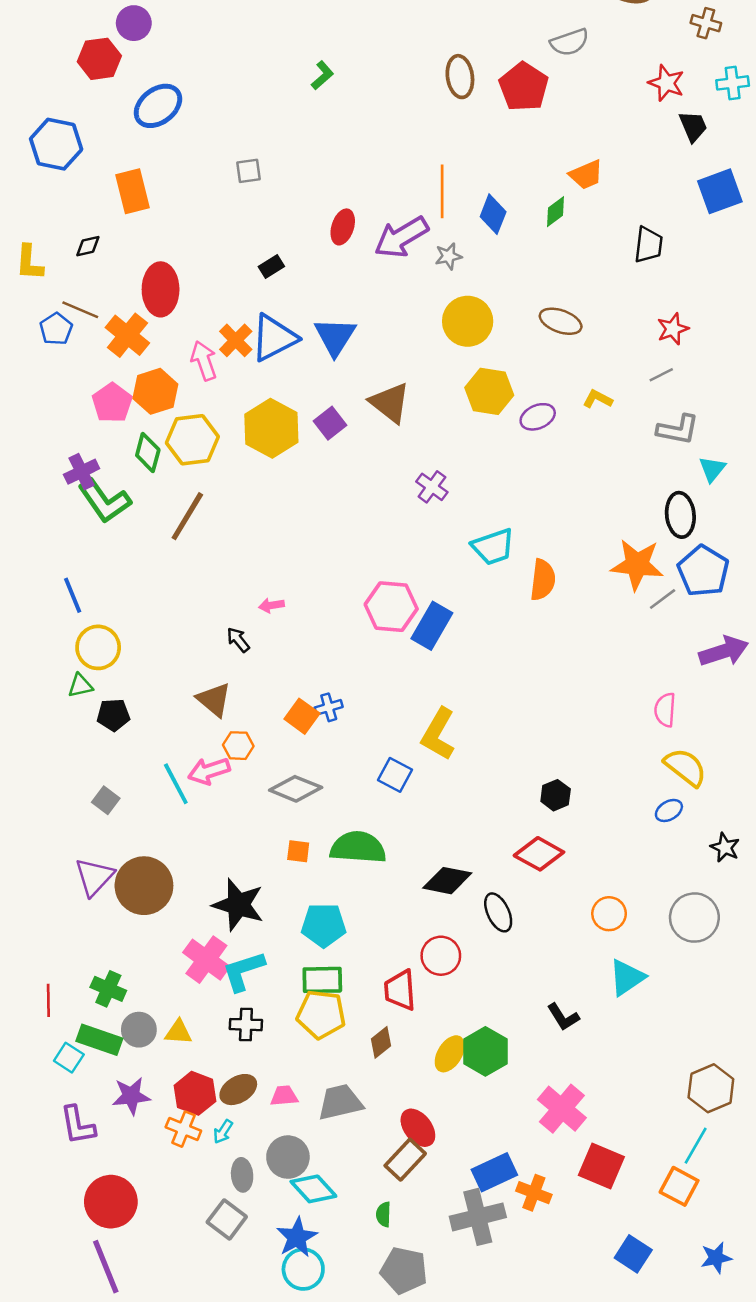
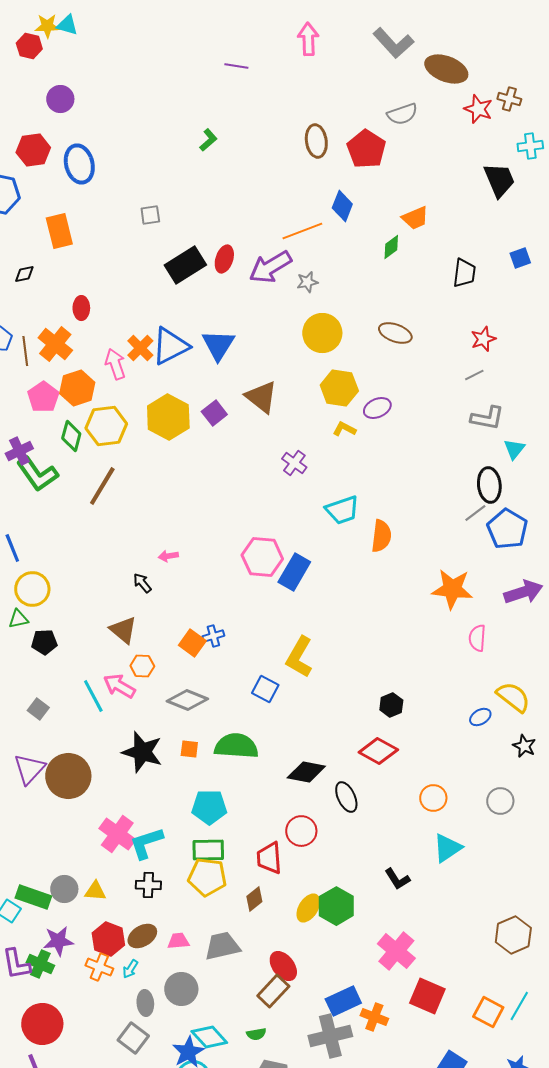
red hexagon: (99, 59) -> (33, 150), moved
red star: (666, 83) -> (478, 109), moved
blue ellipse: (158, 106) -> (79, 164), turned -66
black trapezoid: (693, 126) -> (499, 180), size x1.4
orange line: (442, 191) -> (302, 231), turned 69
blue square: (720, 191) -> (520, 258), moved, size x0.6
blue diamond: (493, 214) -> (342, 206), moved
black rectangle: (271, 266) -> (185, 265), moved, size x2.0
red ellipse: (161, 289) -> (81, 308), size x0.6
brown line: (80, 310) -> (25, 351), moved, turned 60
yellow L-shape: (598, 399) -> (344, 429), moved
orange star: (637, 565) -> (452, 589), moved
gray line: (663, 599) -> (475, 513), moved
yellow semicircle: (685, 767) -> (513, 697), moved
pink arrow: (209, 771) -> (119, 686), turned 48
black star: (238, 905) -> (142, 752), moved
gray circle: (694, 918) -> (500, 801), size x0.7
green cross: (108, 989) -> (40, 964), moved
cyan line: (696, 1146) -> (519, 1006), moved
cyan diamond: (313, 1189) -> (209, 1037), moved
green semicircle: (384, 1214) -> (256, 1034), turned -102

